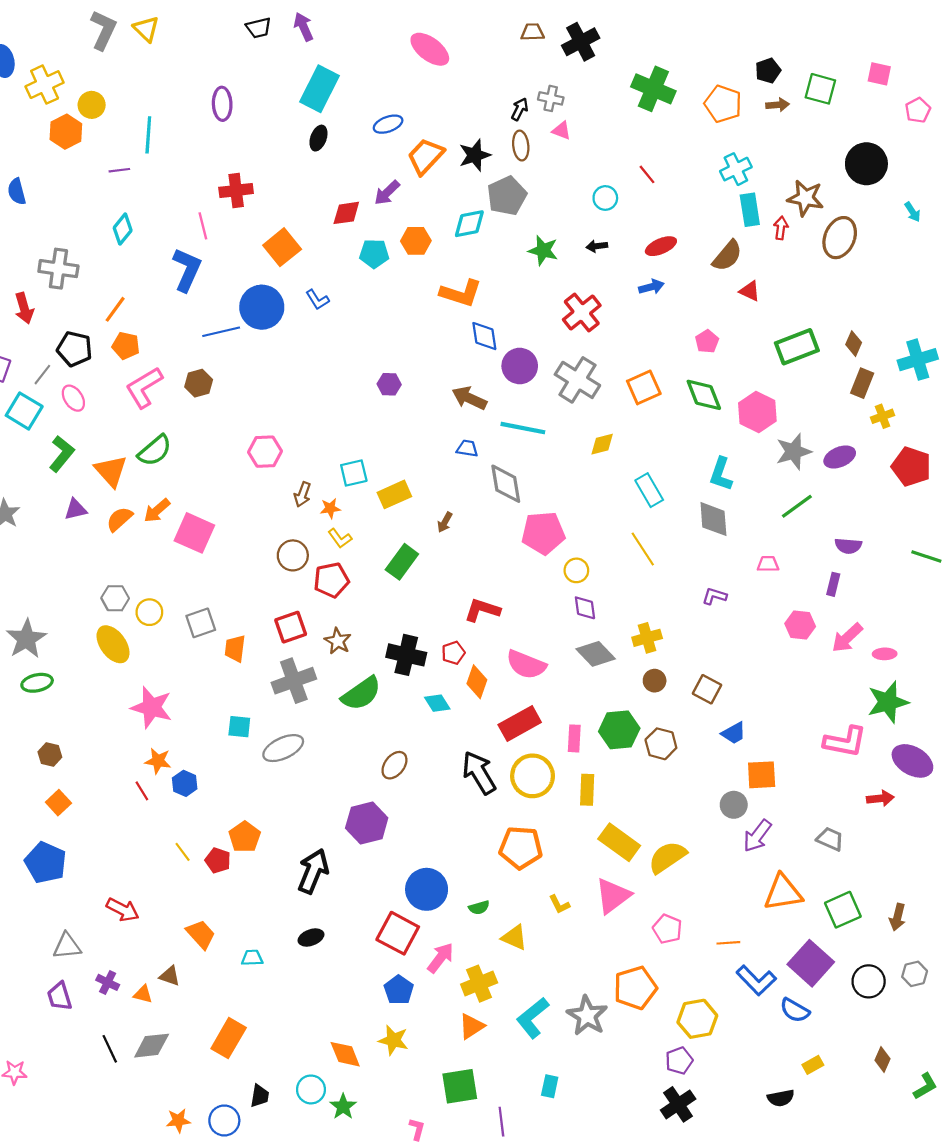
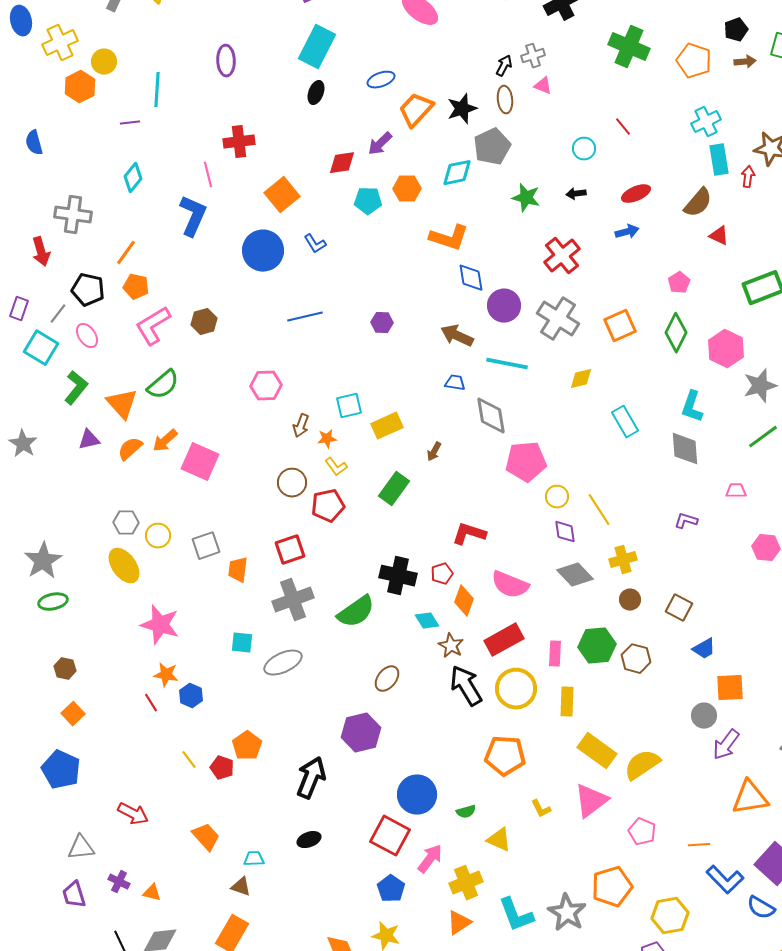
gray cross: (551, 98) -> (533, 56), turned -30
blue line: (221, 332) -> (305, 317), moved
green diamond: (704, 395) -> (676, 333), turned 48
yellow line: (643, 549) -> (599, 510), moved
brown star: (338, 641) -> (451, 646), moved
brown triangle: (170, 976) -> (241, 887), moved
cyan L-shape: (533, 1018) -> (516, 915), turned -72

